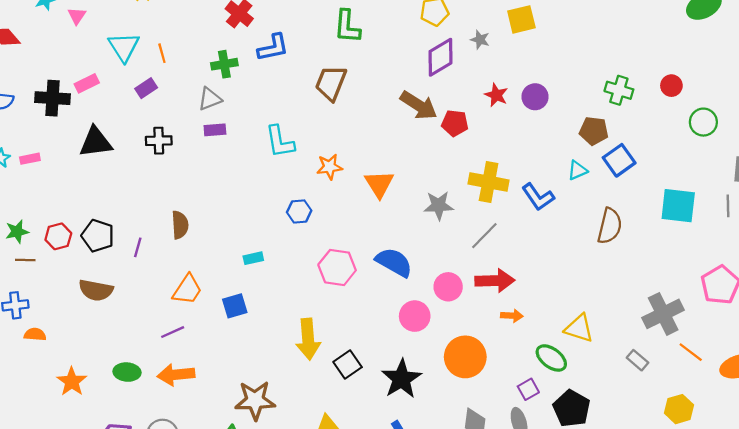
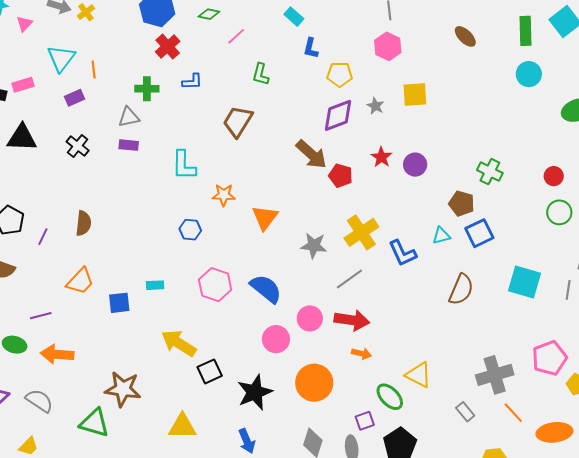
green L-shape: (347, 27) -> (261, 74), size x0.7
blue L-shape: (273, 48) -> (192, 82), size x0.7
red circle: (671, 86) -> (554, 176), moved
black cross: (159, 141) -> (78, 146), turned 30
yellow cross: (489, 182) -> (361, 232), turned 36
cyan rectangle: (253, 258) -> (155, 285), moved
purple line: (173, 332) -> (41, 316), moved
yellow arrow: (308, 339) -> (179, 343), turned 117

